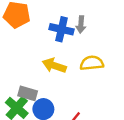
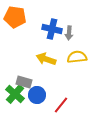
gray arrow: (81, 24) -> (69, 33), moved

